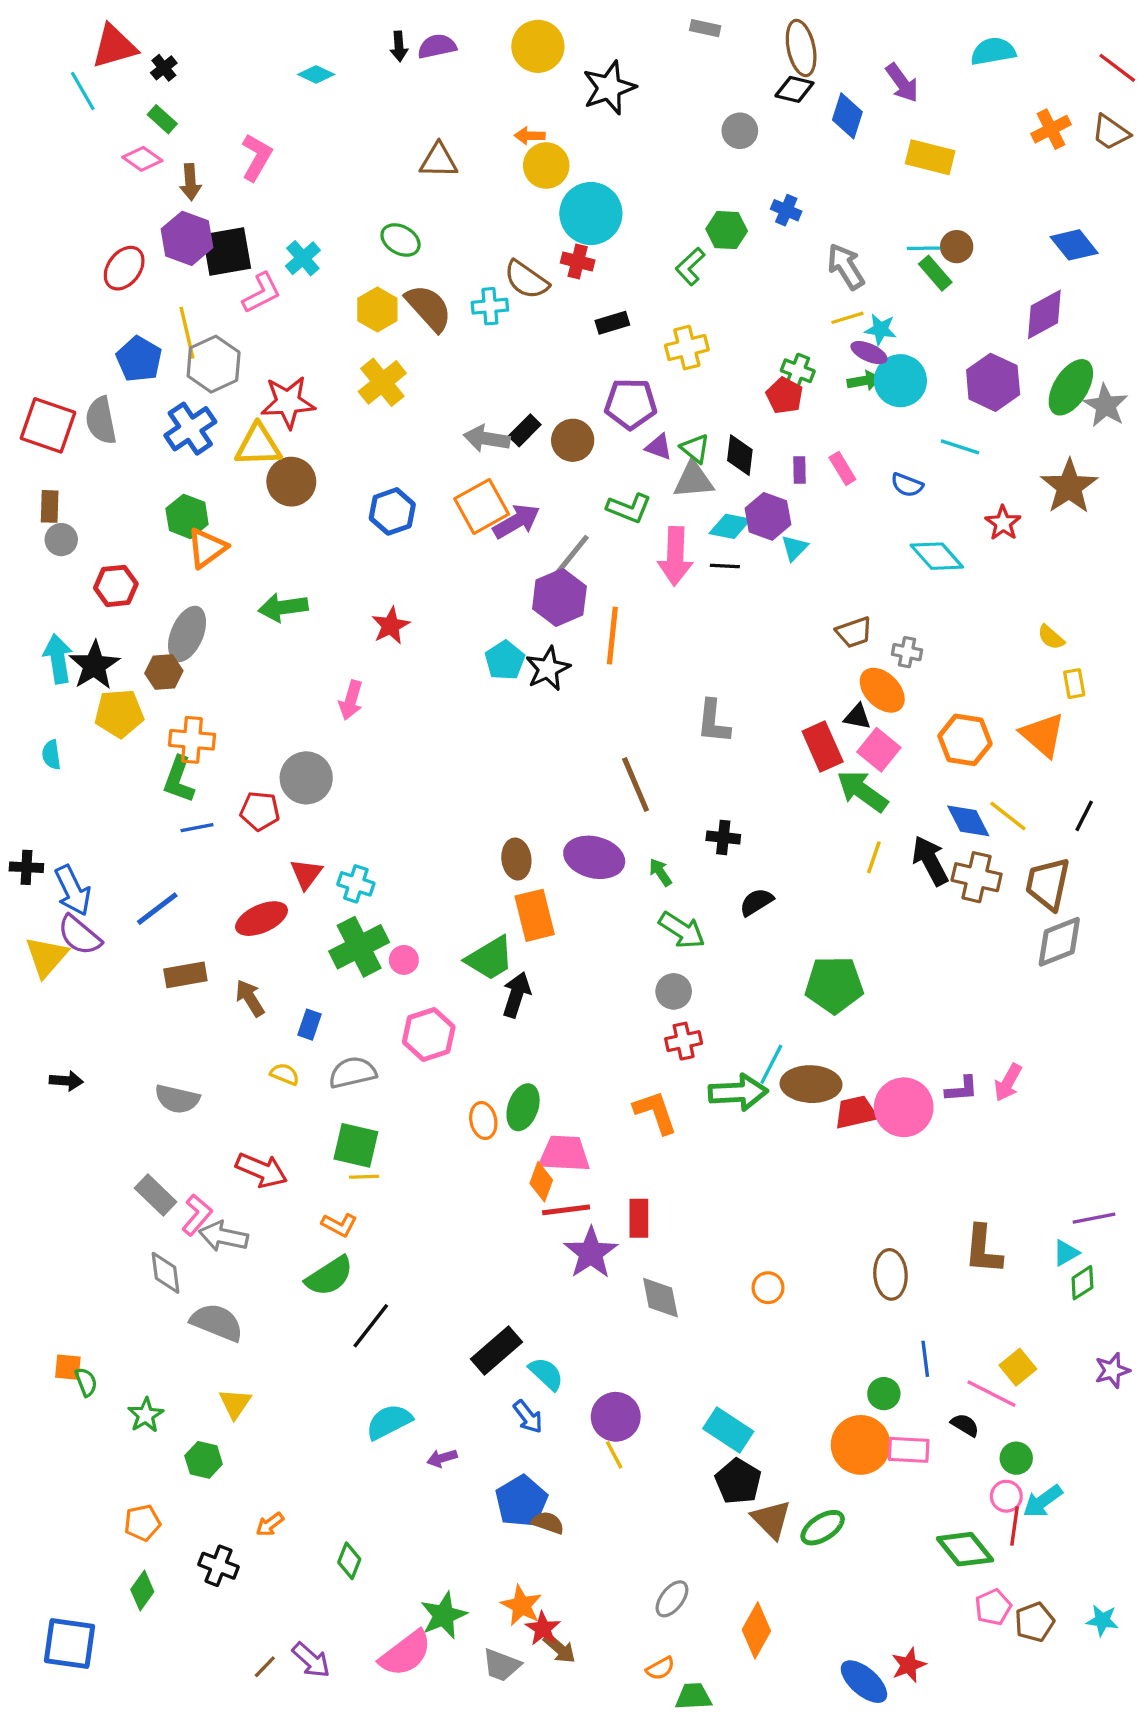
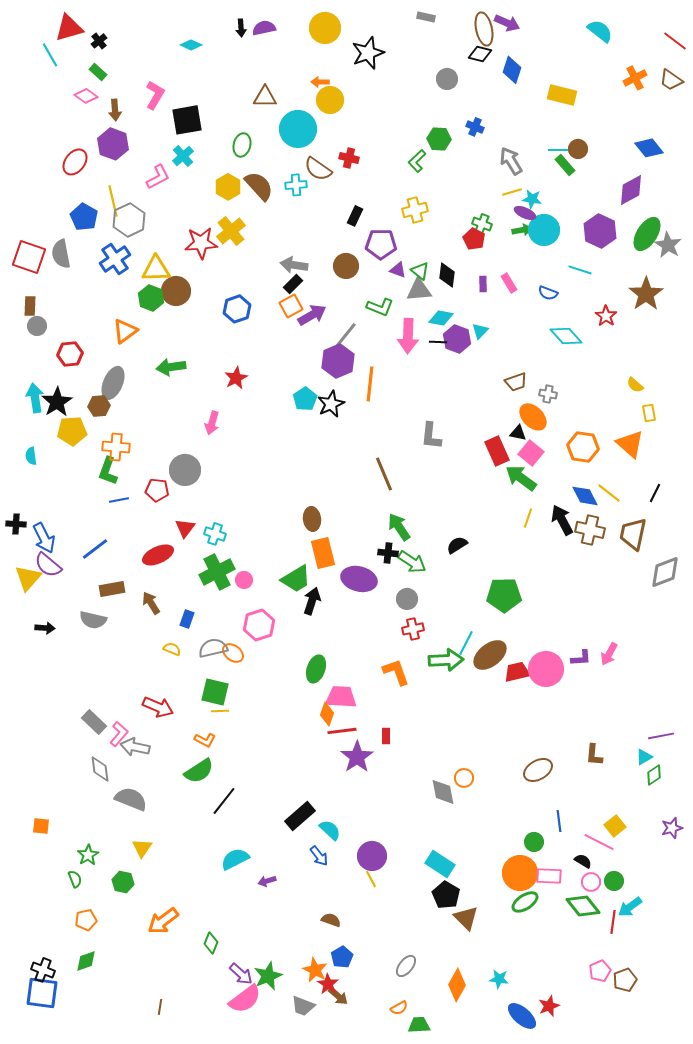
cyan semicircle: (993, 51) -> (600, 31), turned 48
purple arrow: (902, 83) -> (507, 23), moved, turned -30
cyan circle: (591, 214) -> (298, 129), moved
green ellipse: (401, 240) -> (242, 145), turned 75
black square: (227, 252) -> (187, 120), moved
black rectangle: (612, 323) -> (355, 216), moved, turned -48
red star: (288, 402) -> (201, 243), moved
black rectangle: (525, 430) -> (293, 284), moved
orange square: (482, 506) -> (291, 306), size x0.7
green hexagon: (187, 516) -> (151, 298), moved
purple hexagon: (768, 516) -> (457, 339), moved
black cross: (723, 837) -> (388, 553), moved
purple ellipse: (594, 857) -> (359, 579), moved
green arrow: (660, 872) -> (399, 527), size x1.6
gray diamond: (1059, 942) -> (665, 572), moved
black arrow: (66, 1081) -> (45, 628), moved
brown ellipse: (811, 1084) -> (490, 655), turned -40
gray semicircle: (177, 1099) -> (93, 620), moved
orange ellipse: (483, 1121) -> (233, 653), moved, turned -40
red rectangle: (639, 1218) -> (386, 736), size x0.7
brown L-shape: (983, 1250) -> (594, 755), size x0.7
brown ellipse: (890, 1274) -> (538, 770), turned 64
gray diamond: (660, 1298) -> (443, 792), moved
green semicircle: (86, 1382) -> (75, 879), moved
pink circle: (1006, 1496) -> (591, 882), moved
blue pentagon: (521, 1501) -> (342, 957), moved, size x0.7
orange arrow: (270, 1524) -> (163, 921), size x1.8
green ellipse: (823, 1528) -> (525, 902), moved
green diamond: (965, 1549) -> (583, 906), moved
black cross: (218, 1566) -> (43, 970), moved
green diamond: (142, 1591) -> (86, 961), turned 35
cyan star: (1102, 1620) -> (499, 979), moved
purple arrow: (311, 1660) -> (241, 974), moved
brown line: (265, 1667) -> (160, 1007), turned -35

